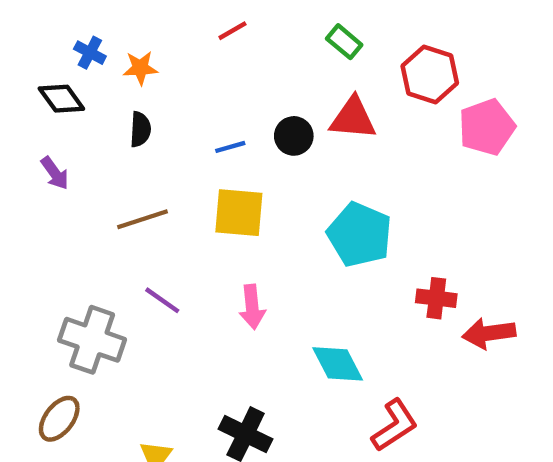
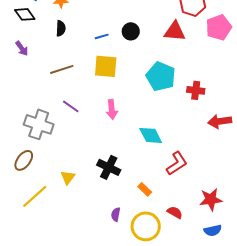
red triangle: (353, 118) -> (175, 31), moved
red cross: (436, 298) -> (196, 90), moved

